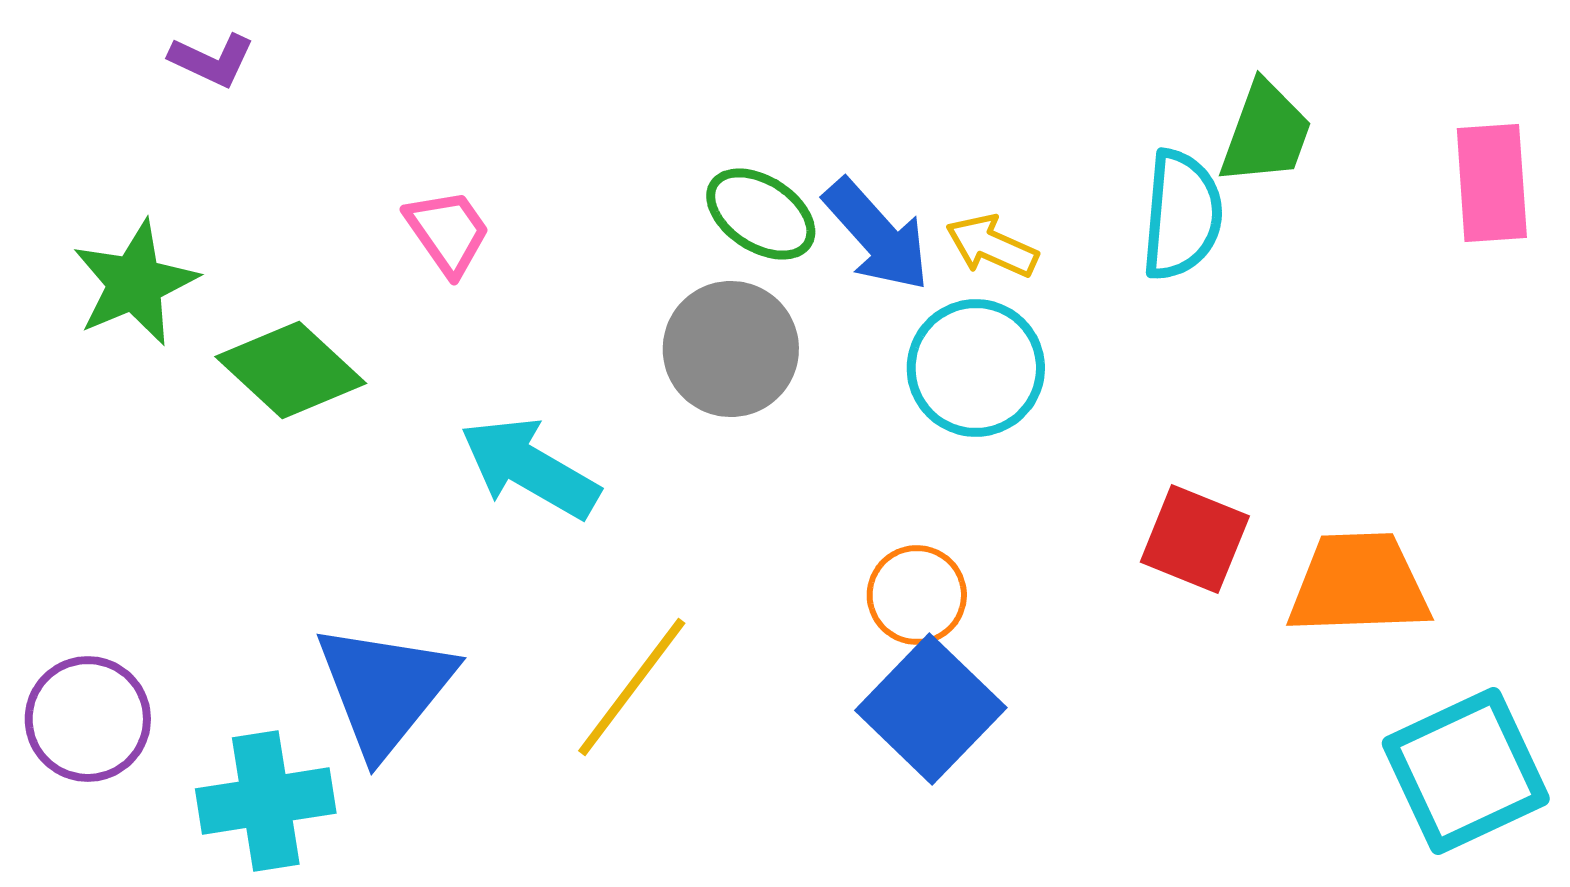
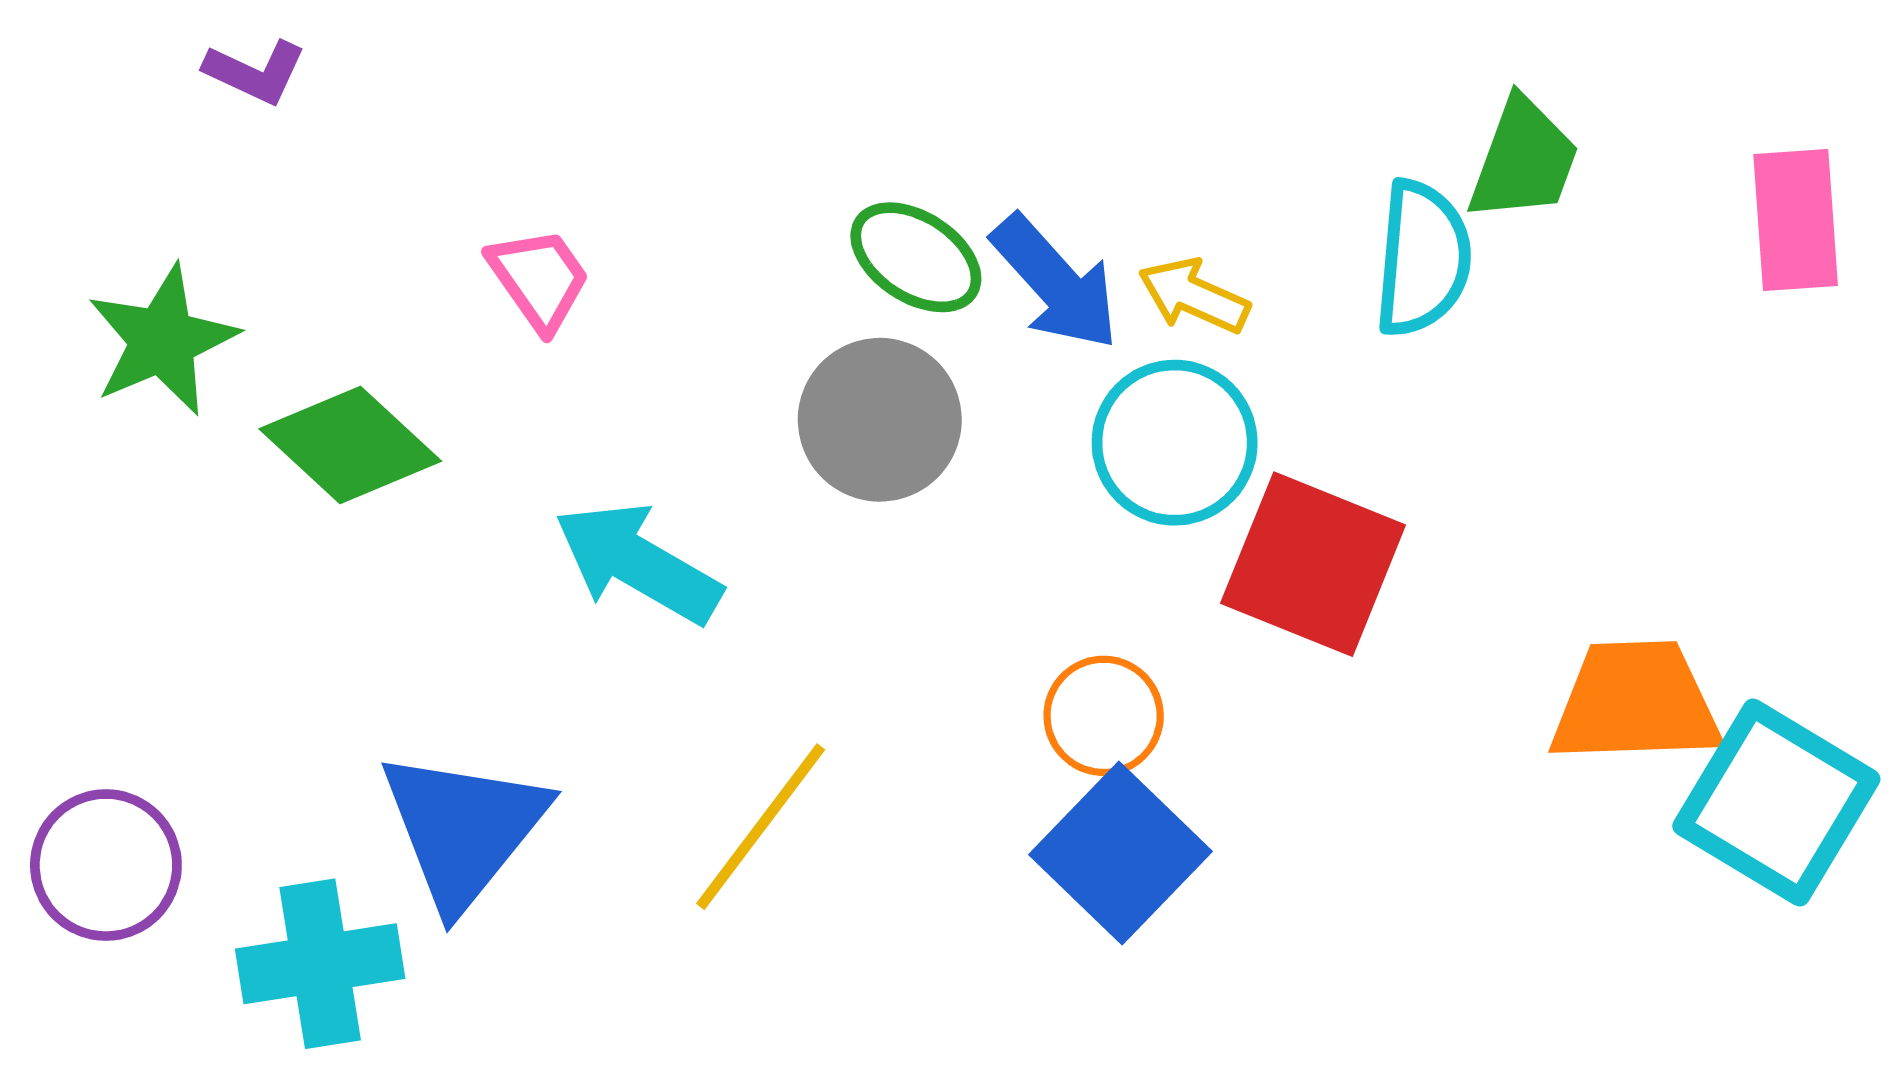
red square: (1195, 539) -> (1313, 564), moved, size x1.4
cyan square: (1466, 771) -> (1776, 802), moved, turned -34

